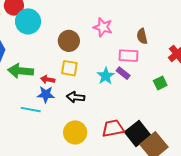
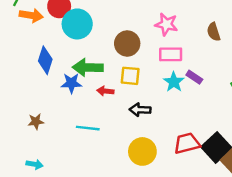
pink rectangle: (128, 56) -> (171, 54), moved
green arrow: (21, 71) -> (88, 67), moved
blue star: (46, 94) -> (71, 83), moved

